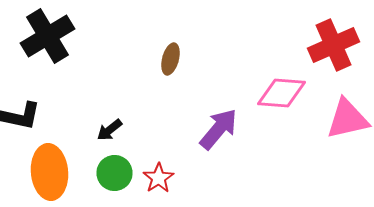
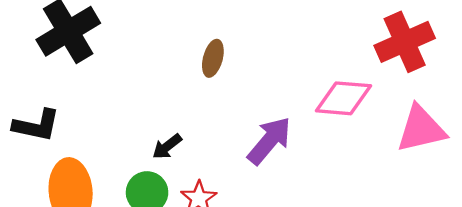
black arrow: (110, 130) -> (167, 147), moved

